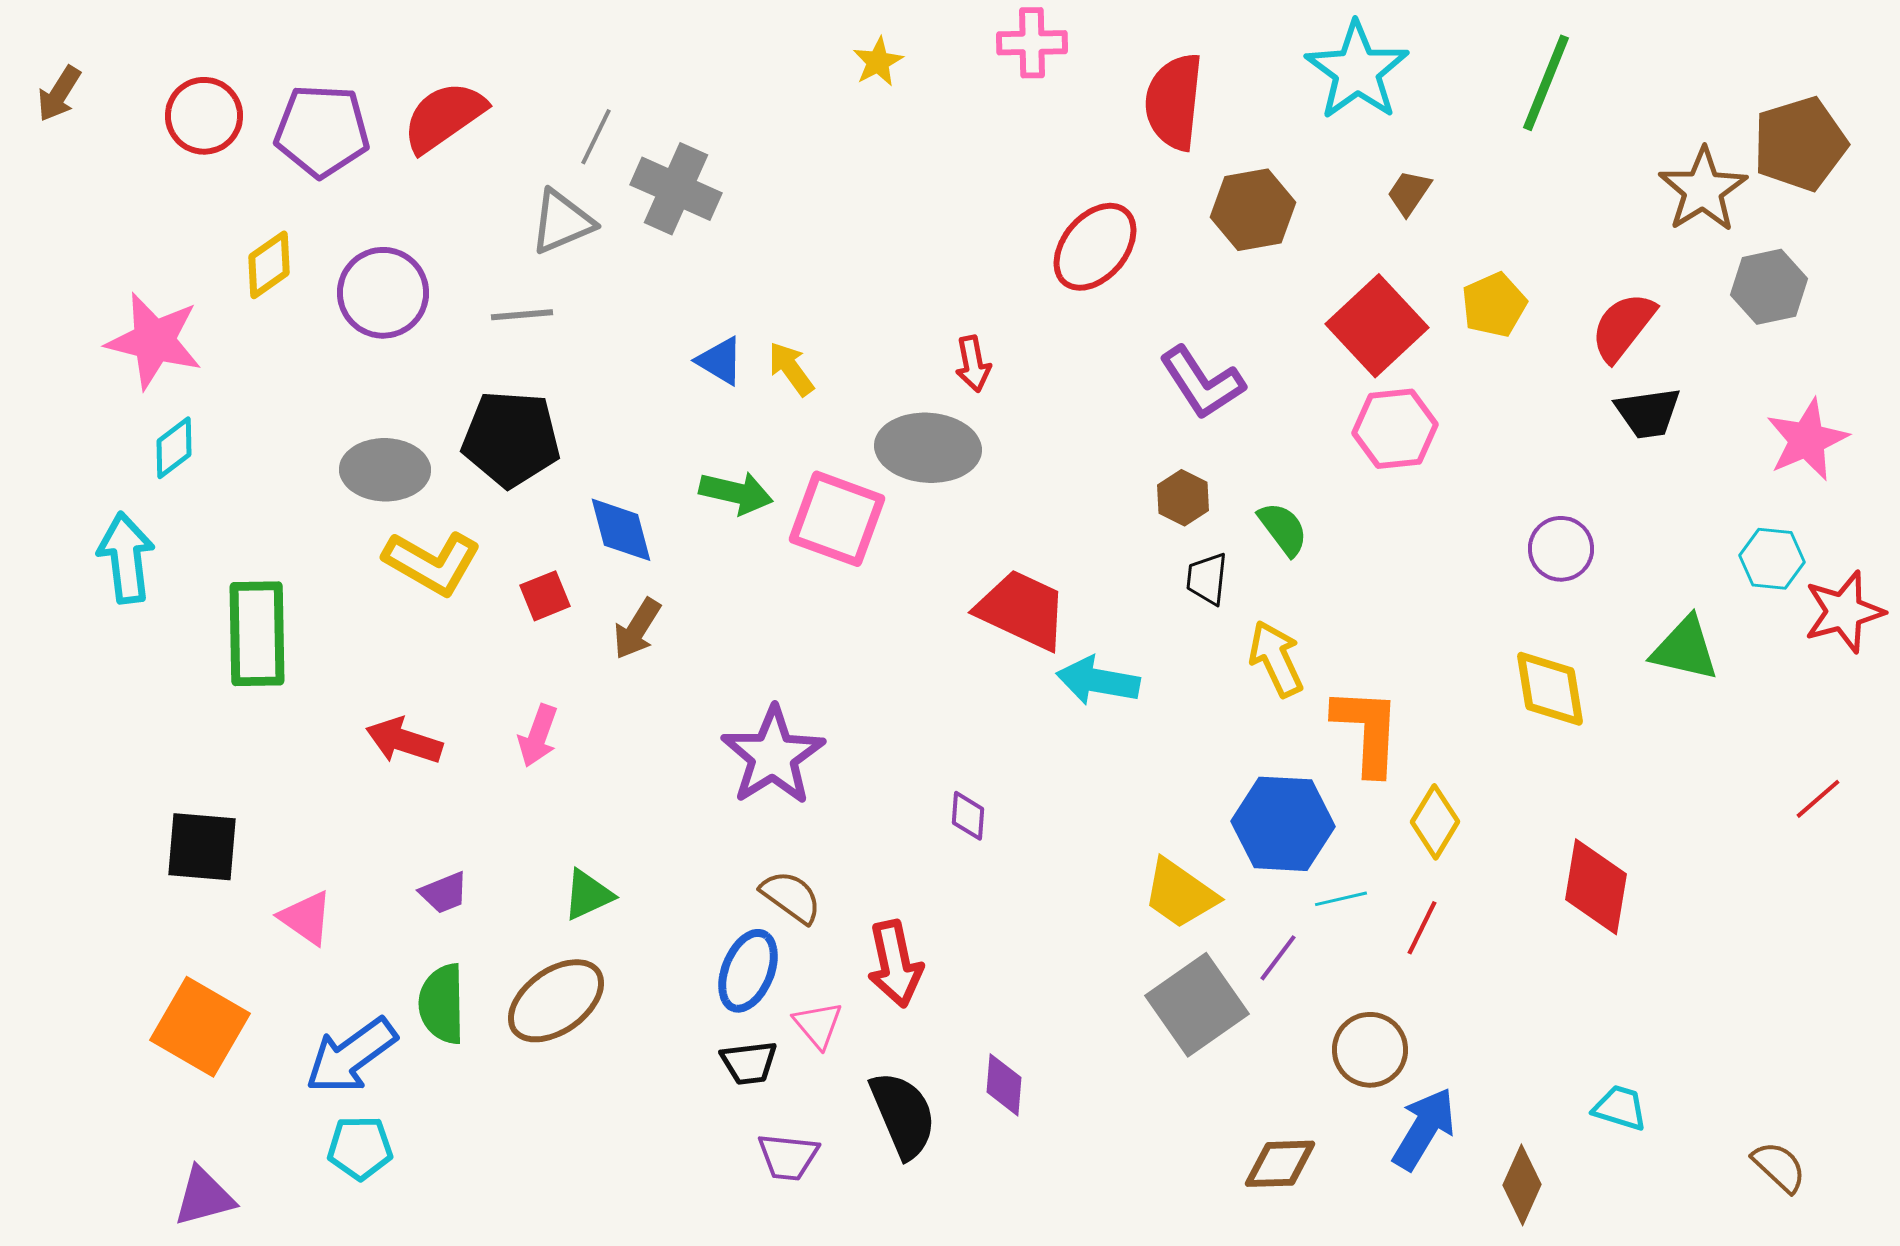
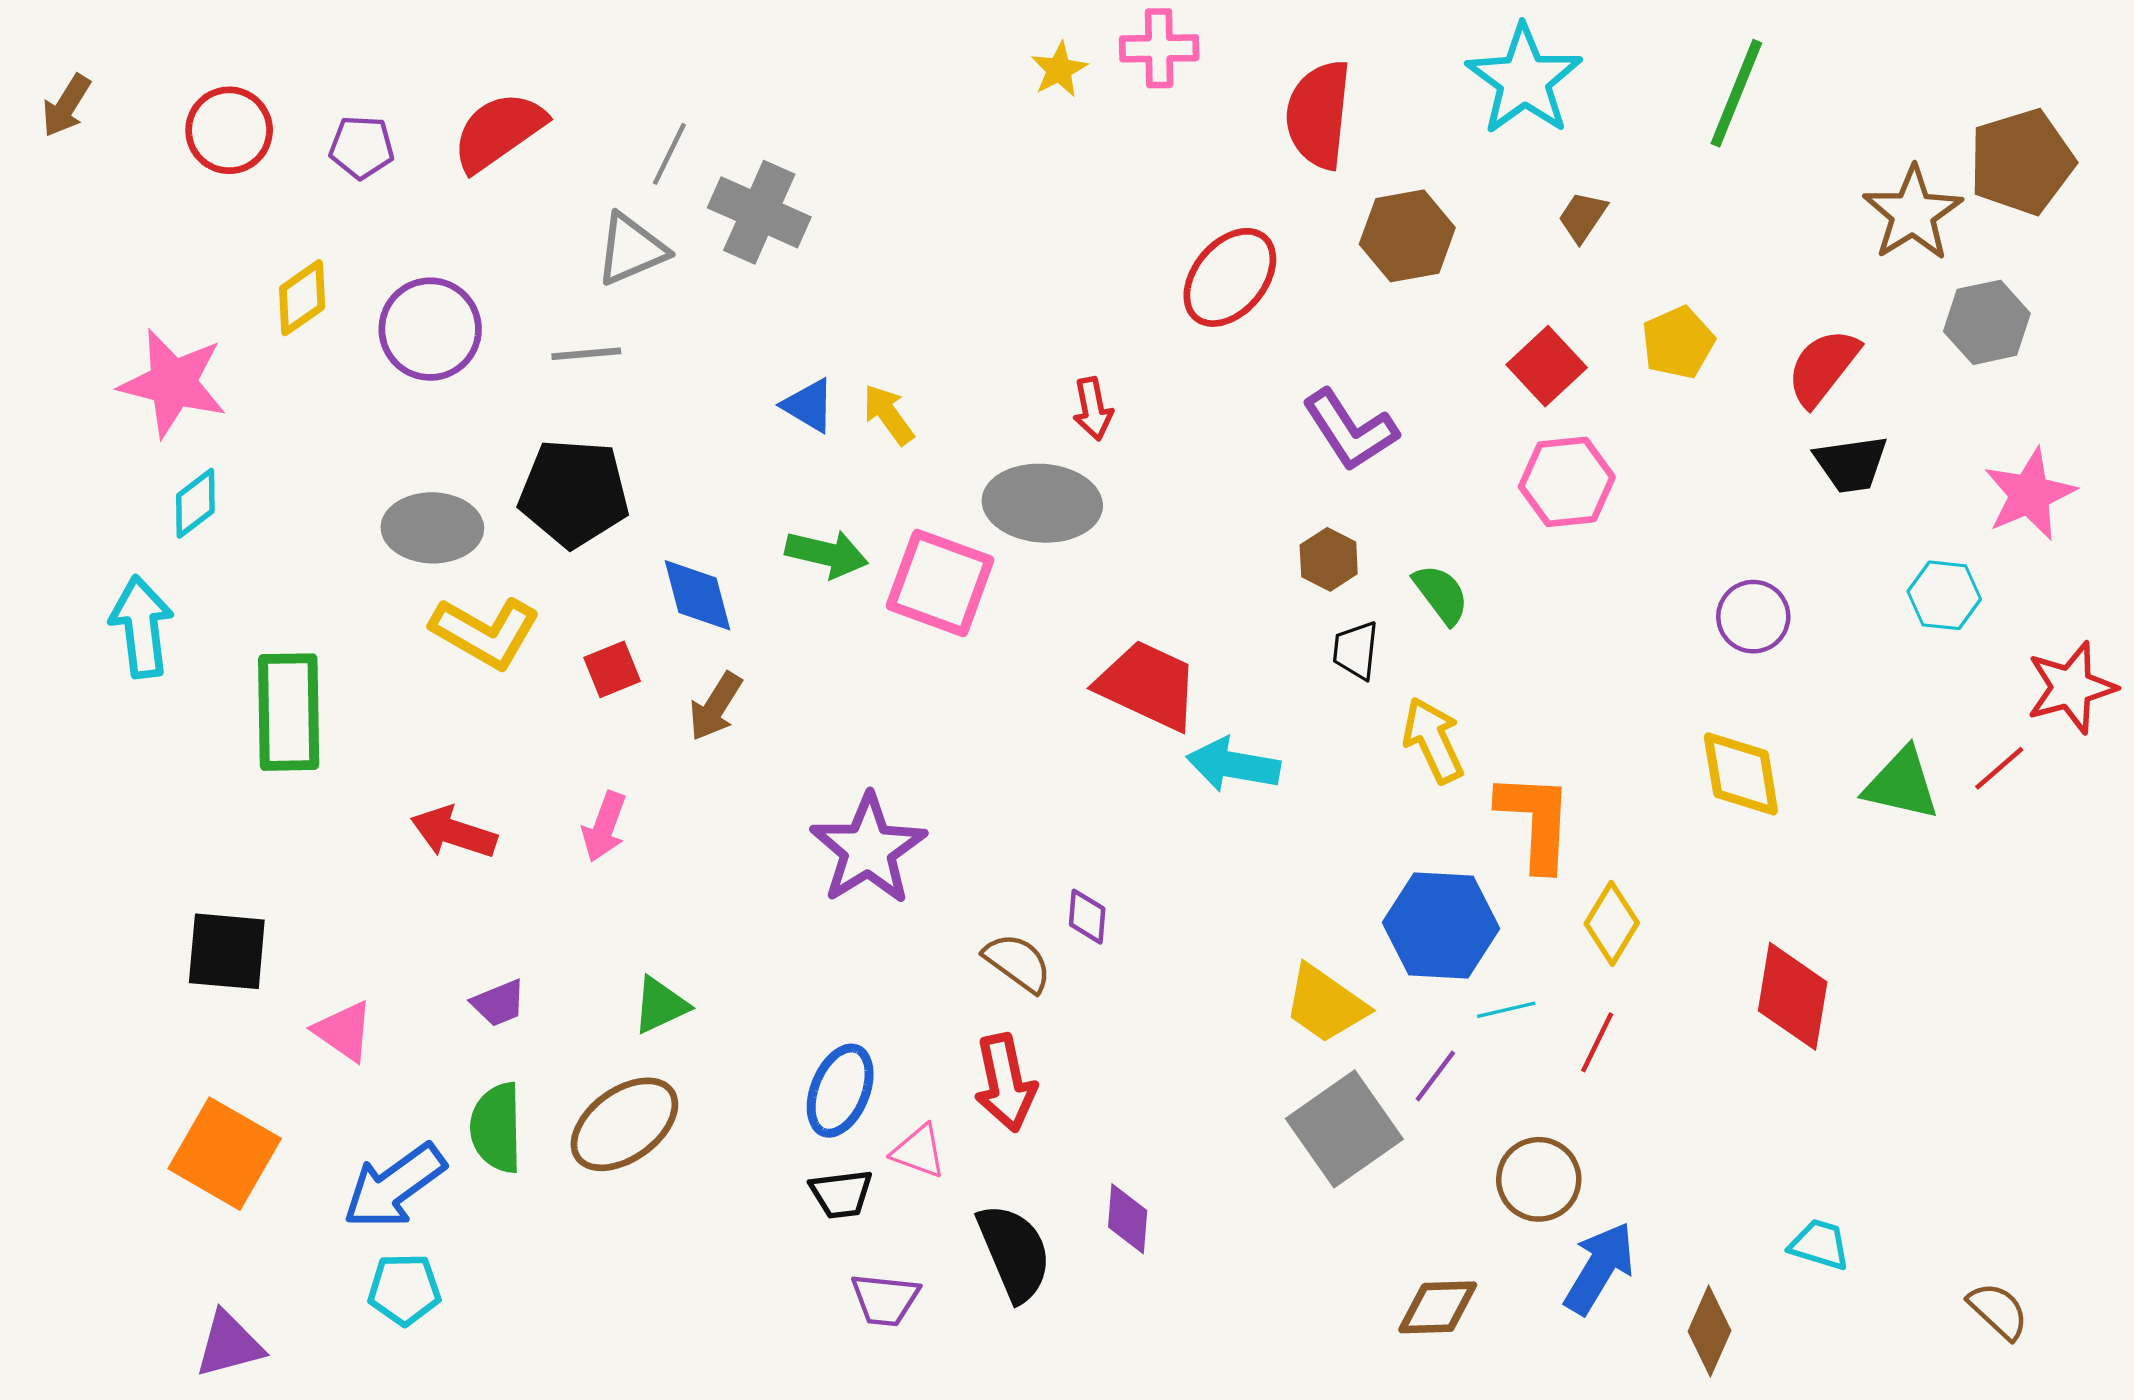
yellow star: (878, 62) -> (1059, 70), moved
purple pentagon: (322, 131) -> (362, 147), size x0.6
red square: (1377, 326) -> (1547, 366), size x0.7
cyan hexagon: (1772, 559) -> (1944, 595), moved
green triangle: (1685, 649) -> (1902, 784), moved
red line: (1818, 799) -> (1999, 768), moved
brown semicircle: (791, 897) -> (1018, 963), moved
pink triangle: (818, 1025) -> (919, 1151), turned -30

